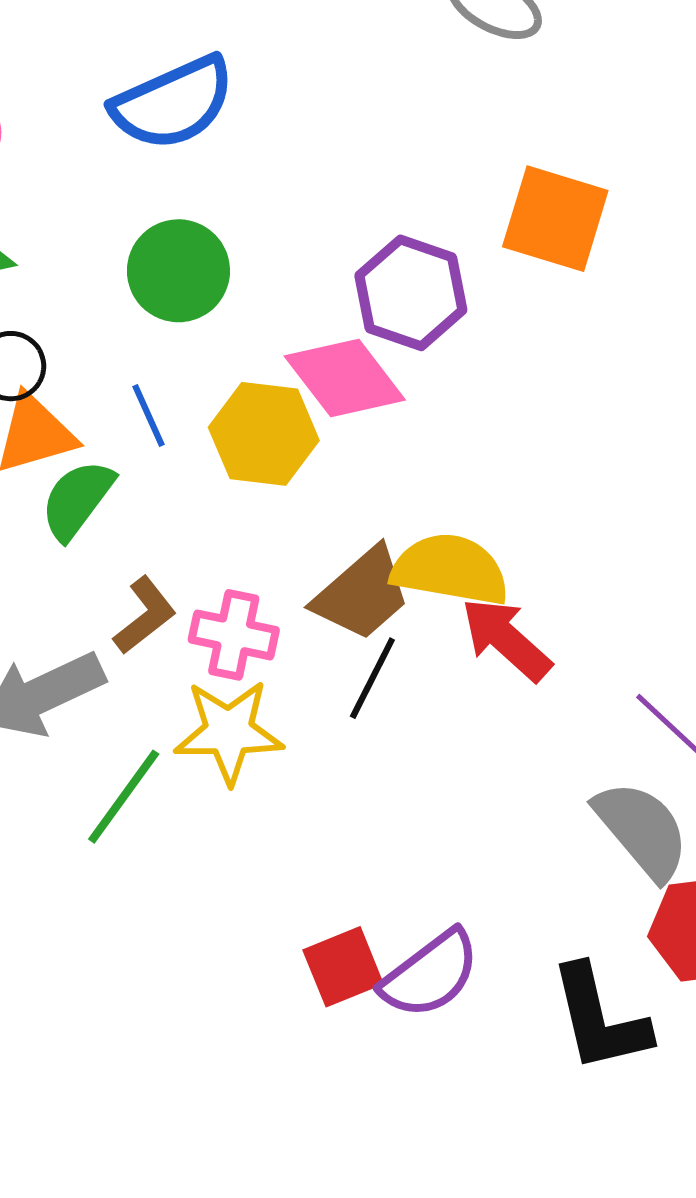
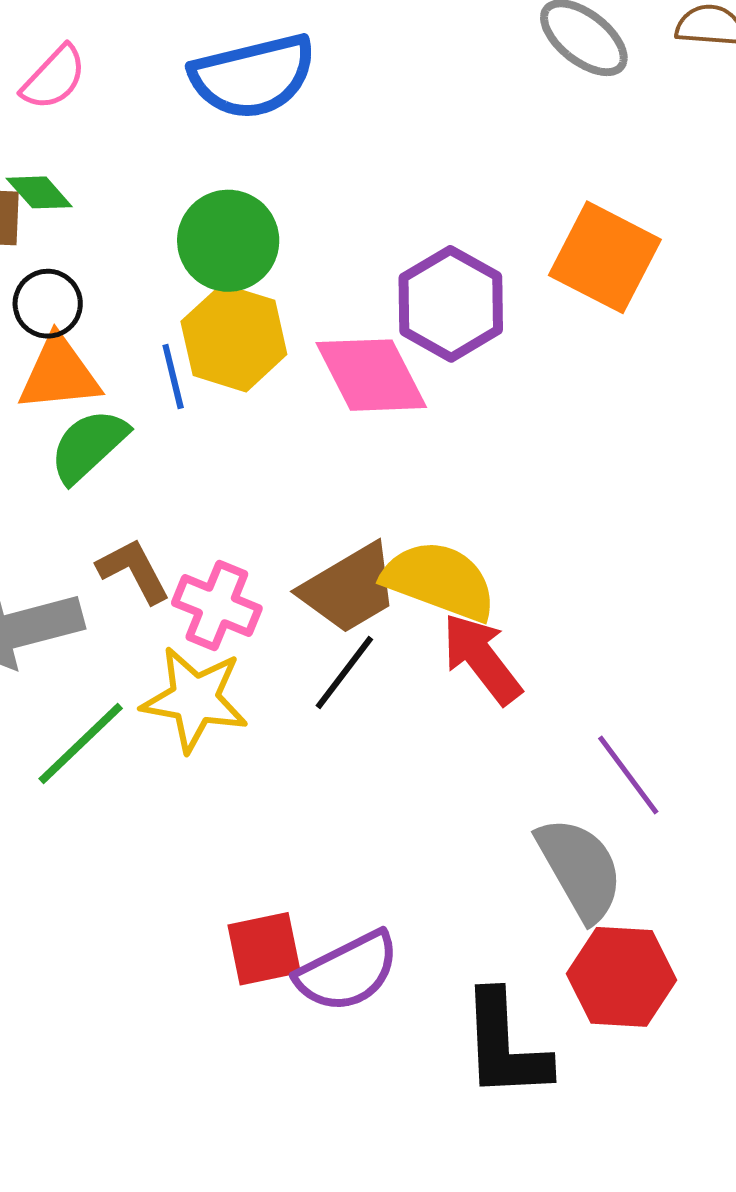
yellow hexagon: (264, 434) -> (234, 338), moved
brown L-shape: (145, 615) -> (134, 571), turned -90

